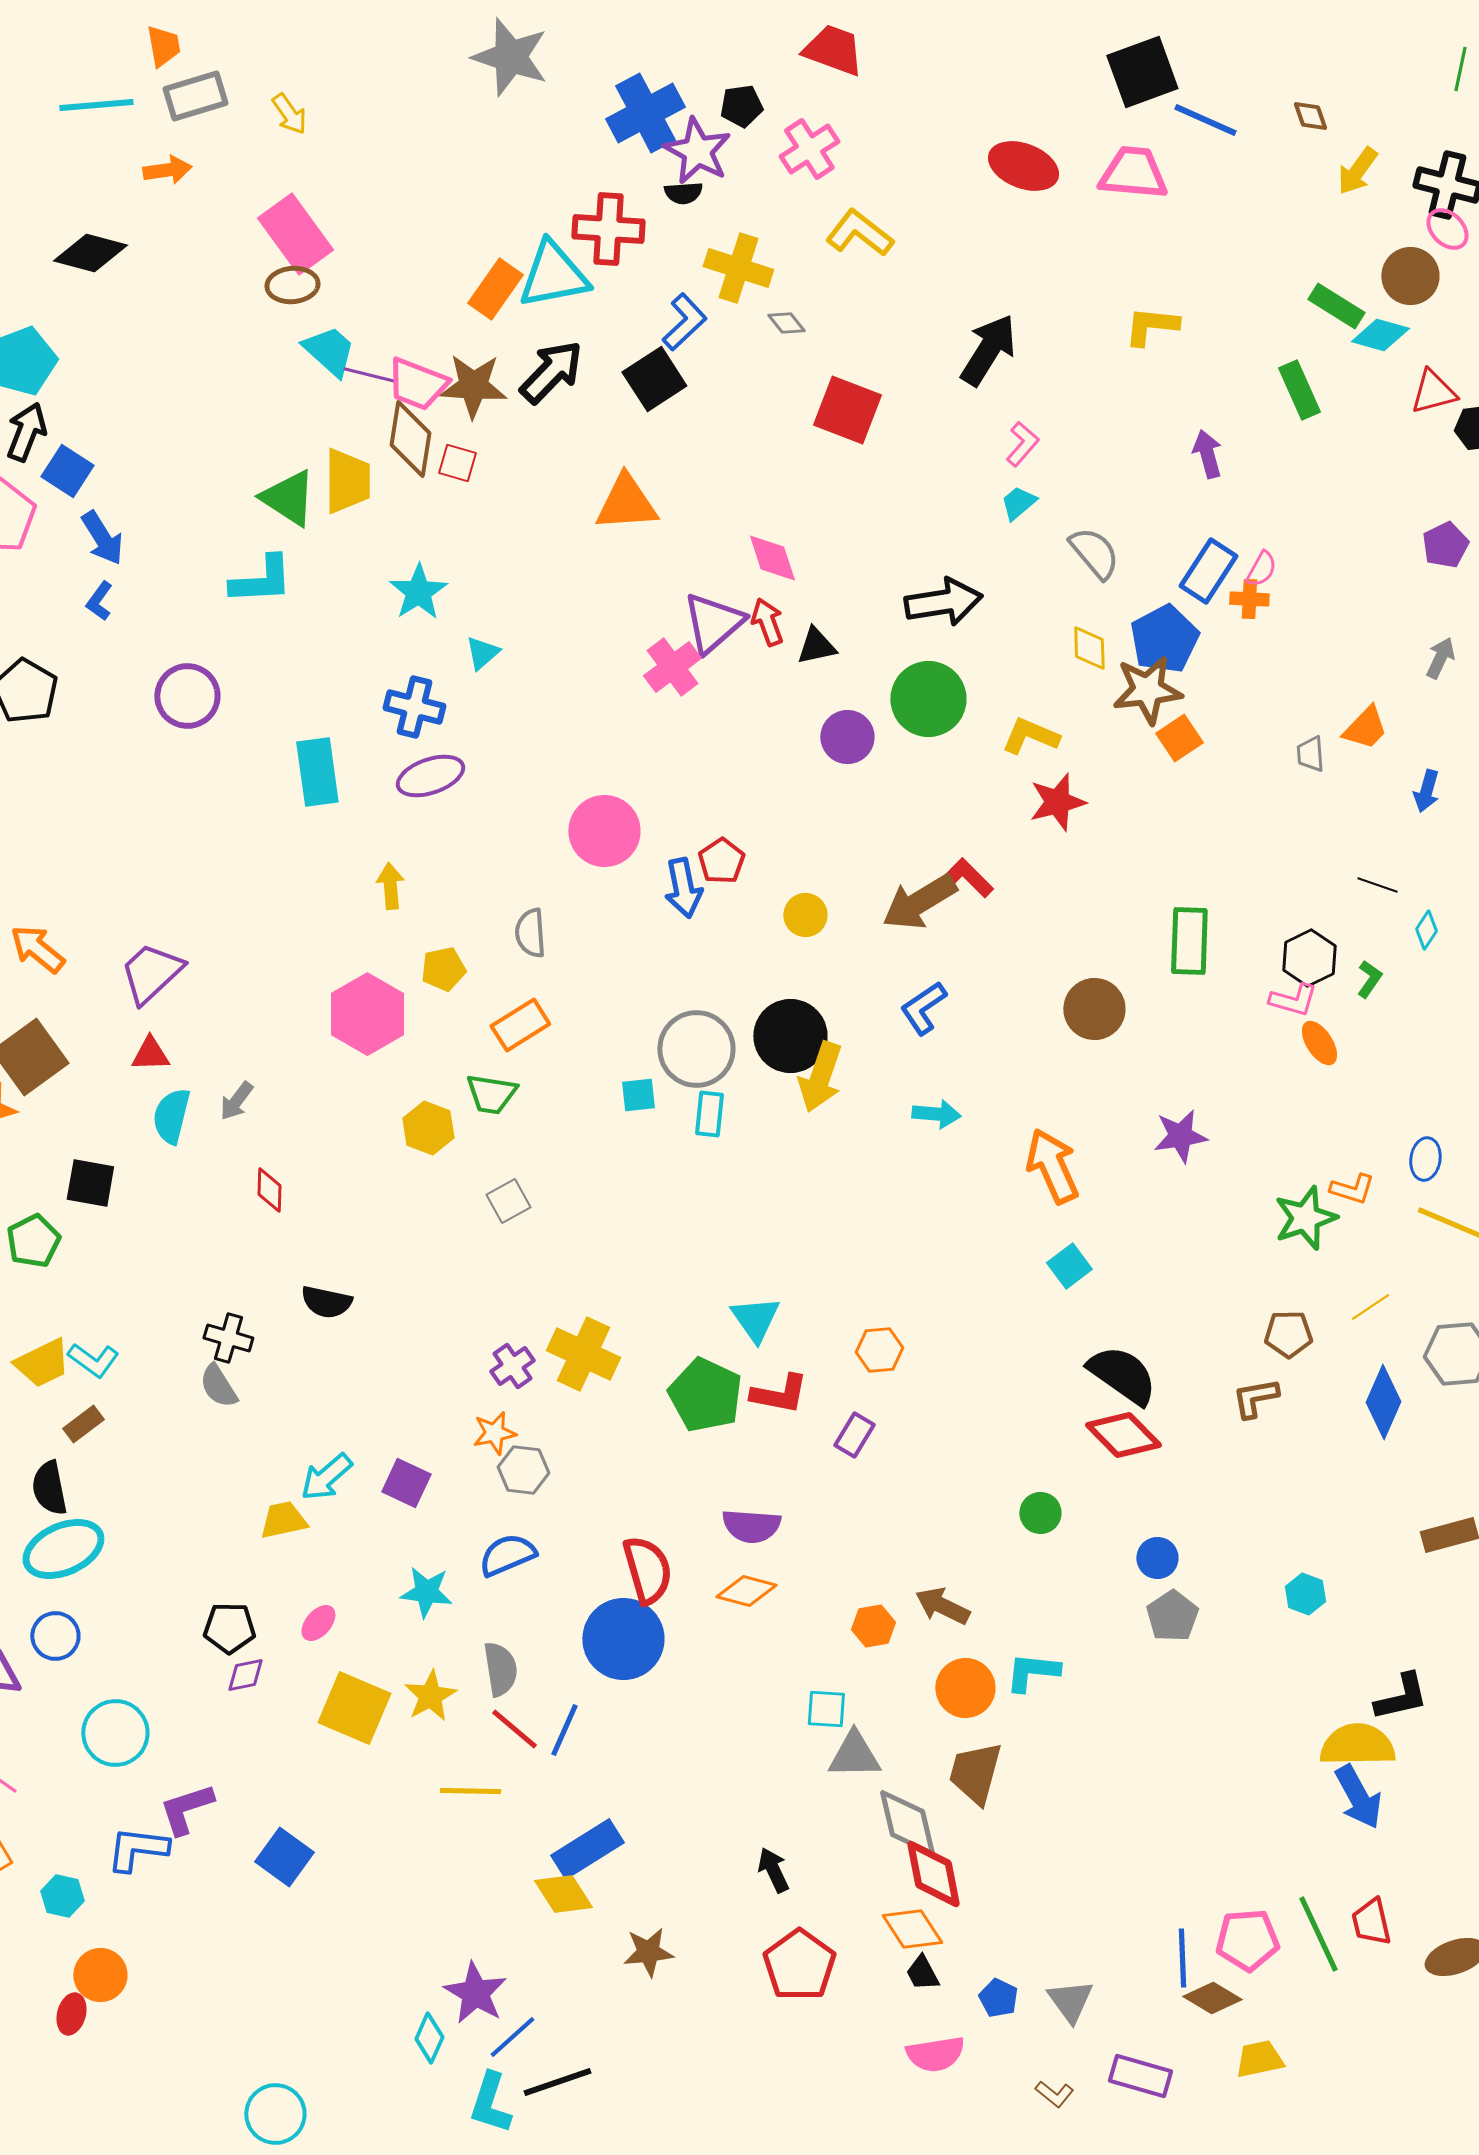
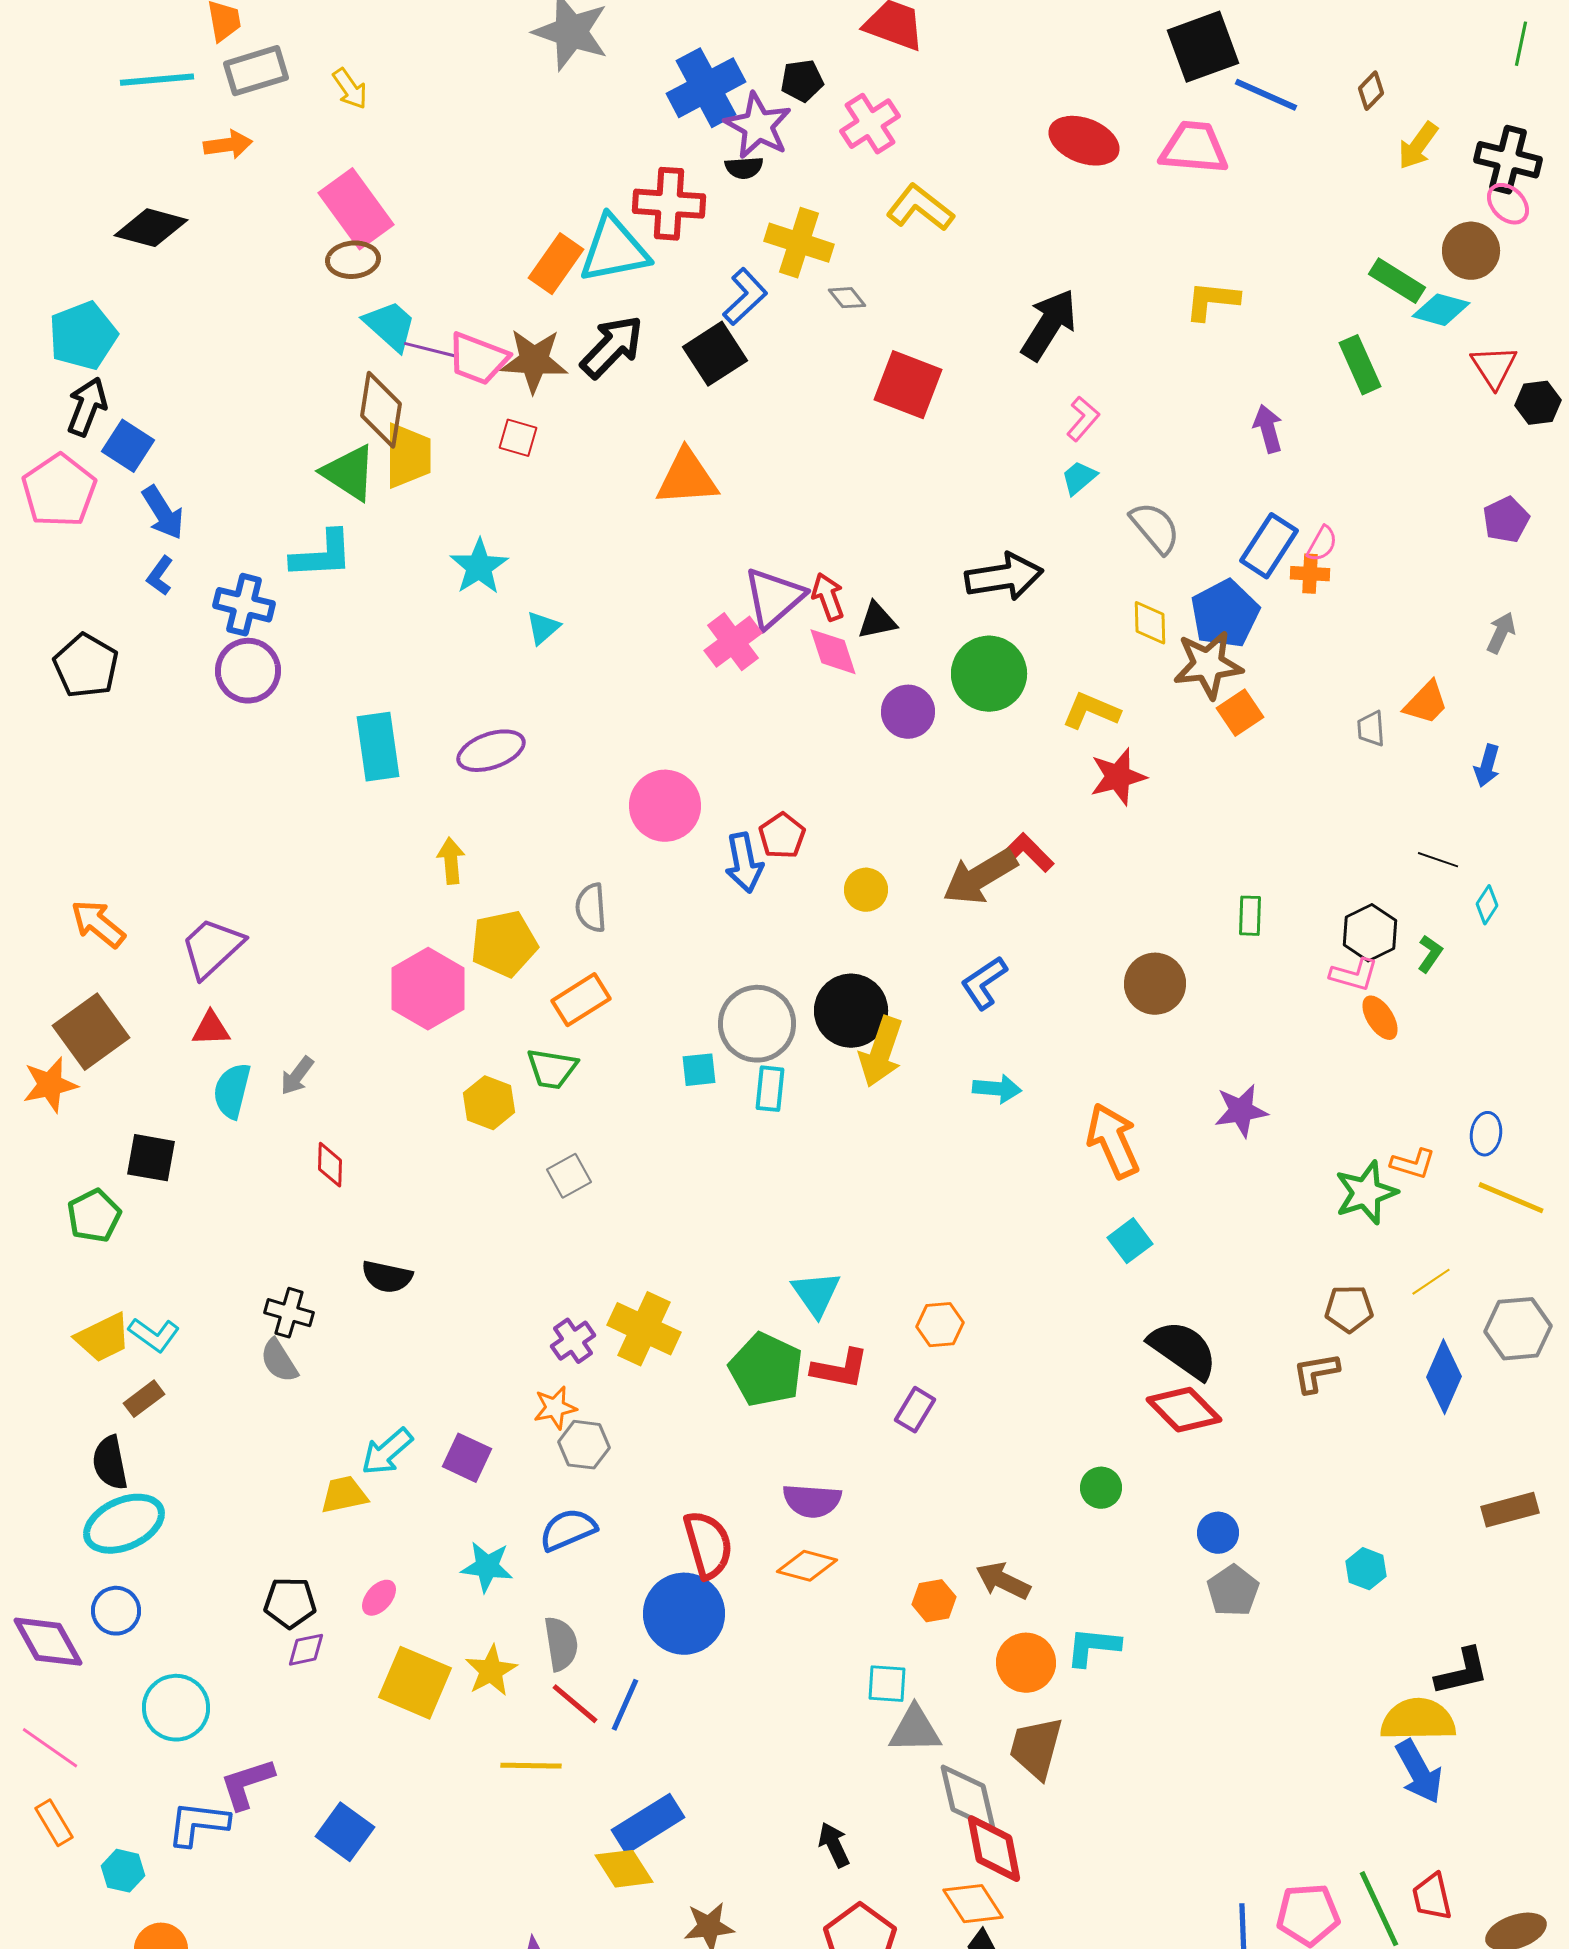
brown diamond: (1310, 116) -> (1371, 91), turned 63
red triangle: (1433, 392) -> (1494, 367), turned -48
brown diamond: (410, 439) -> (381, 410), moved
pink diamond: (772, 558) -> (833, 652), moved
blue cross: (414, 707) -> (244, 605), moved
green rectangle: (1189, 941) -> (1250, 916), size x0.6
yellow pentagon: (443, 969) -> (504, 944), size x1.5

